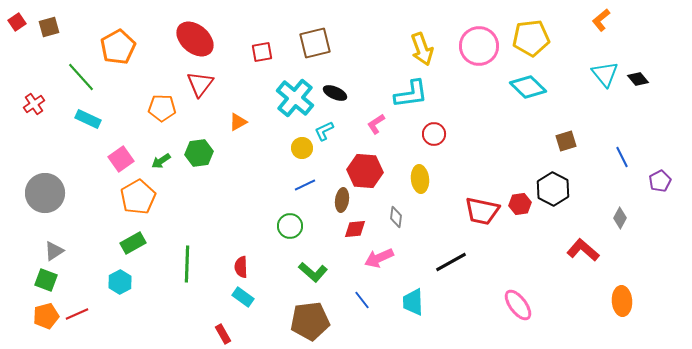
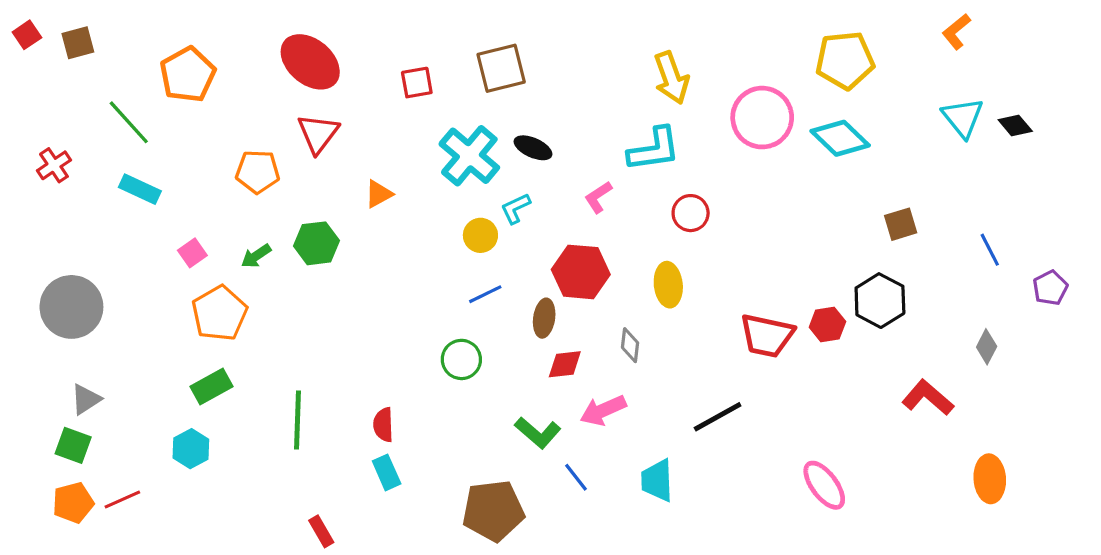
pink circle: (479, 46) -> (762, 118), moved
pink square: (121, 159) -> (192, 253), size x0.7
green L-shape: (313, 272) -> (538, 433), moved
cyan rectangle: (243, 297) -> (387, 472), turned 30
red rectangle: (223, 334) -> (321, 531), moved

